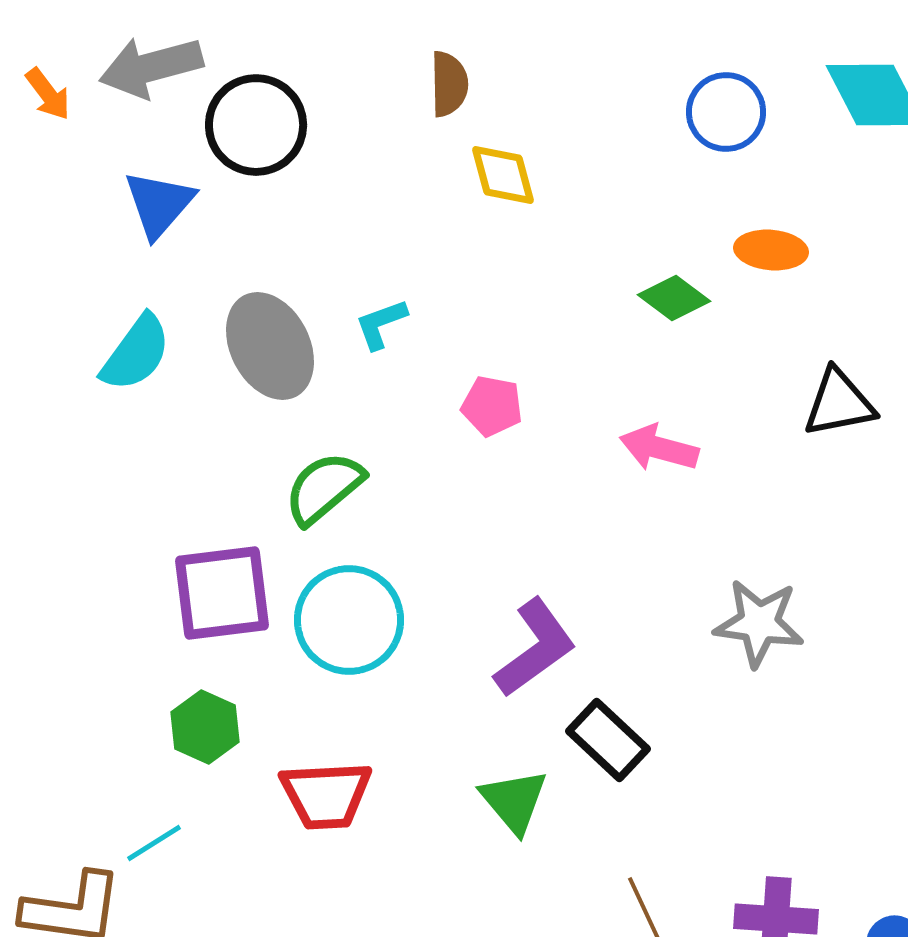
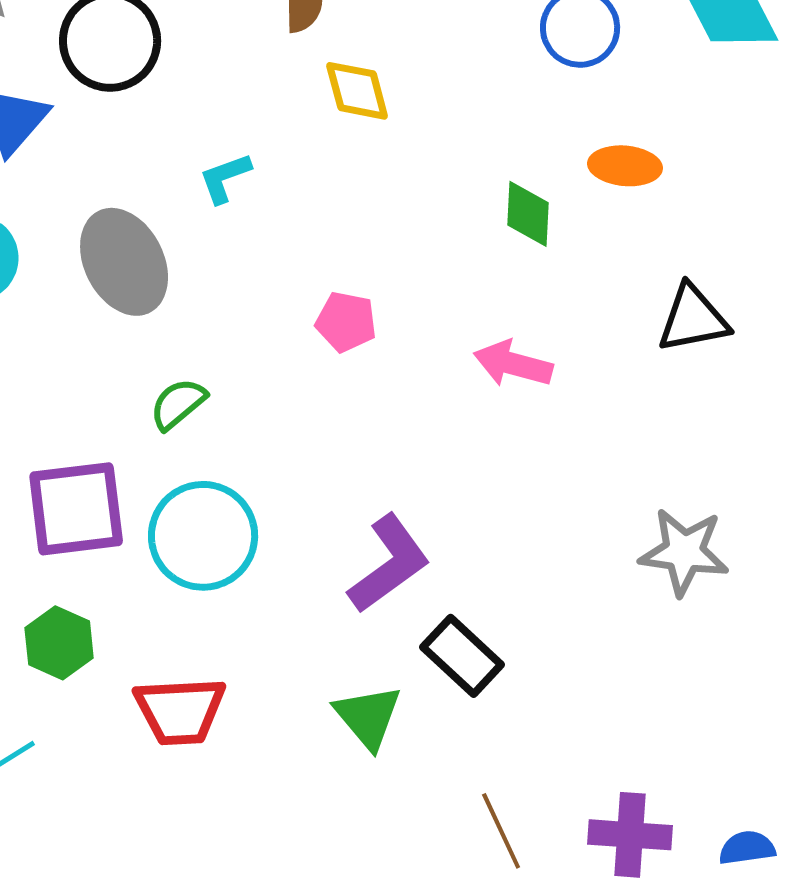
green diamond: (674, 298) -> (528, 214), turned 56
cyan L-shape: (381, 324) -> (225, 178), moved
green semicircle: (324, 488) -> (178, 404), size x0.7
gray star: (759, 623) -> (684, 552), moved

